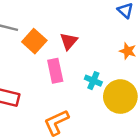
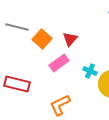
pink rectangle: (55, 71) -> (59, 63), turned 66

